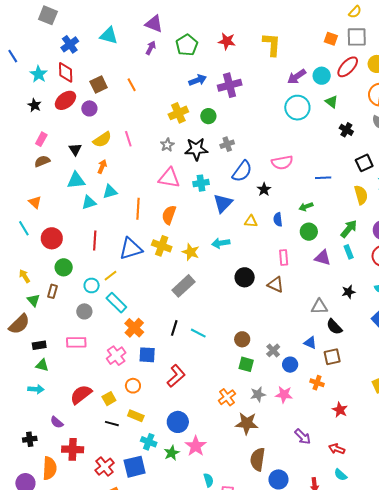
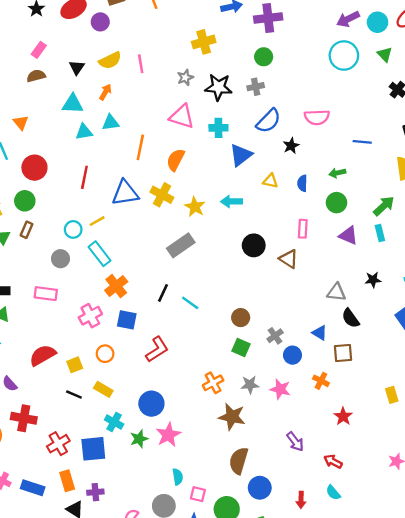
green circle: (208, 116) -> (264, 57), moved
green circle: (64, 267) -> (25, 201), moved

